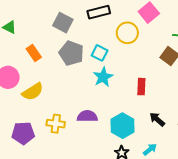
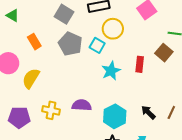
yellow circle: (127, 33) -> (113, 29), moved
cyan star: (103, 77) -> (111, 71), moved
red rectangle: (141, 87) -> (140, 64), moved
yellow semicircle: (33, 92) -> (31, 78), turned 150

